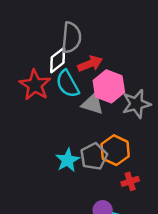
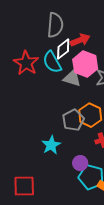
white diamond: (58, 60) -> (63, 49), moved
red arrow: (90, 64) -> (80, 40), moved
cyan star: (68, 160) -> (51, 145), moved

